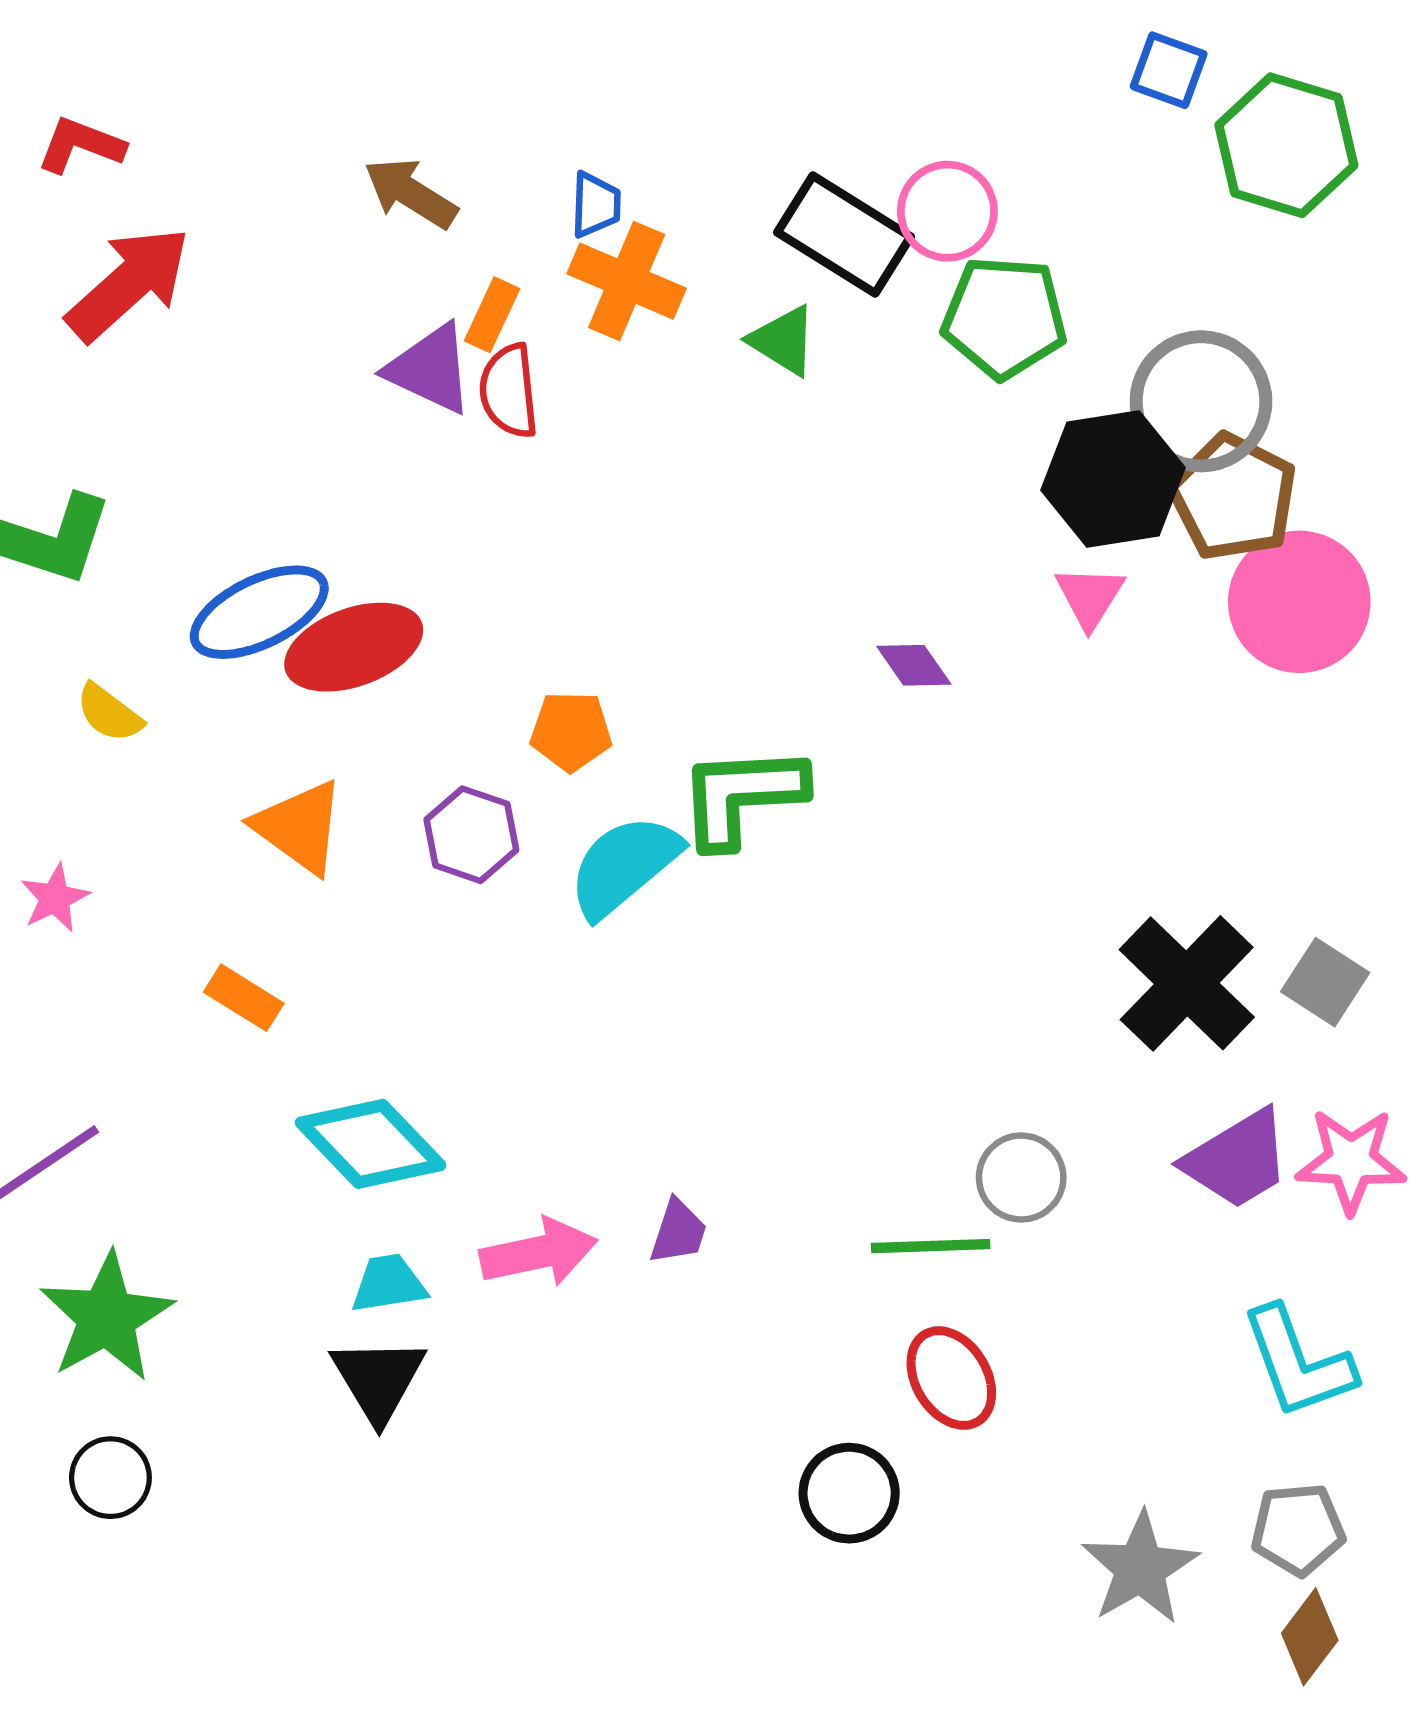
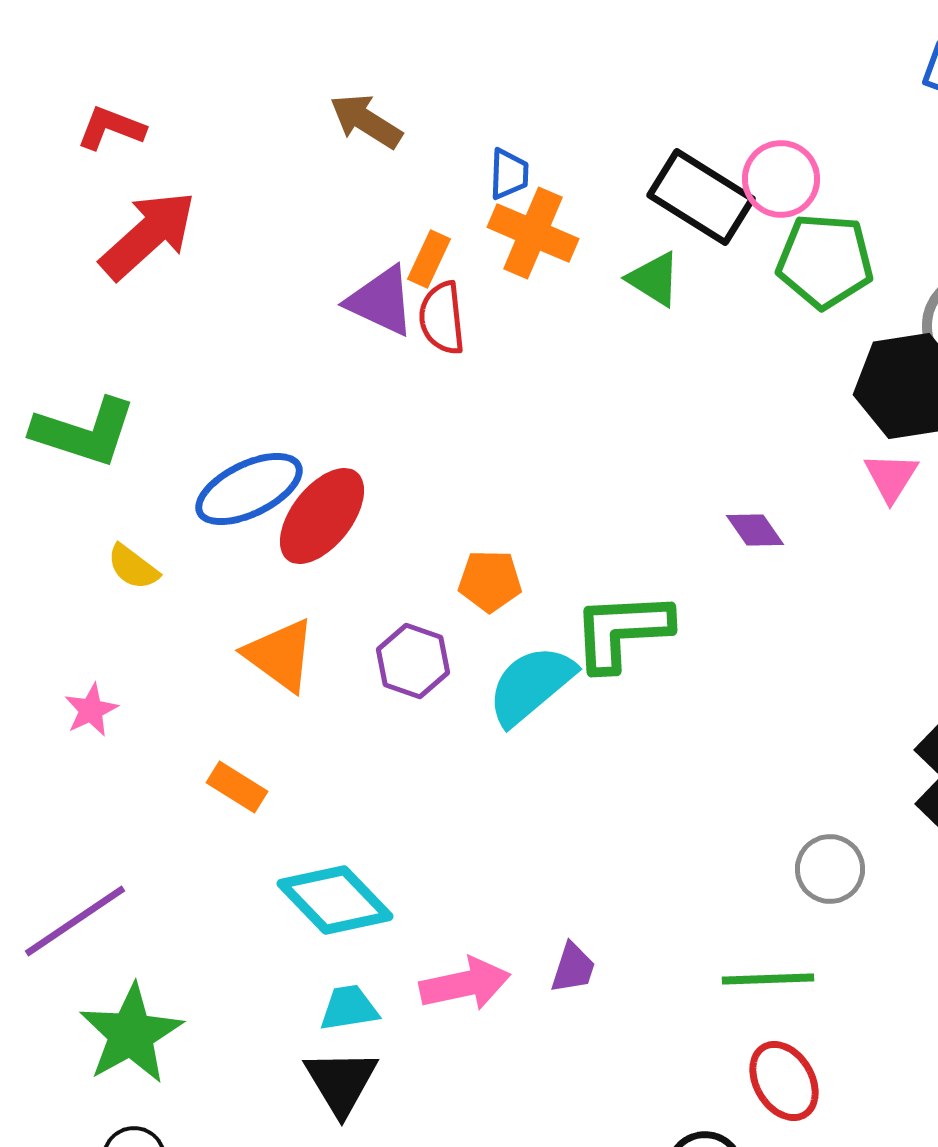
brown arrow: (411, 193) -> (366, 121), moved
red ellipse: (354, 647) -> (322, 516), turned -32
gray circle: (1021, 1178) -> (830, 869), moved

